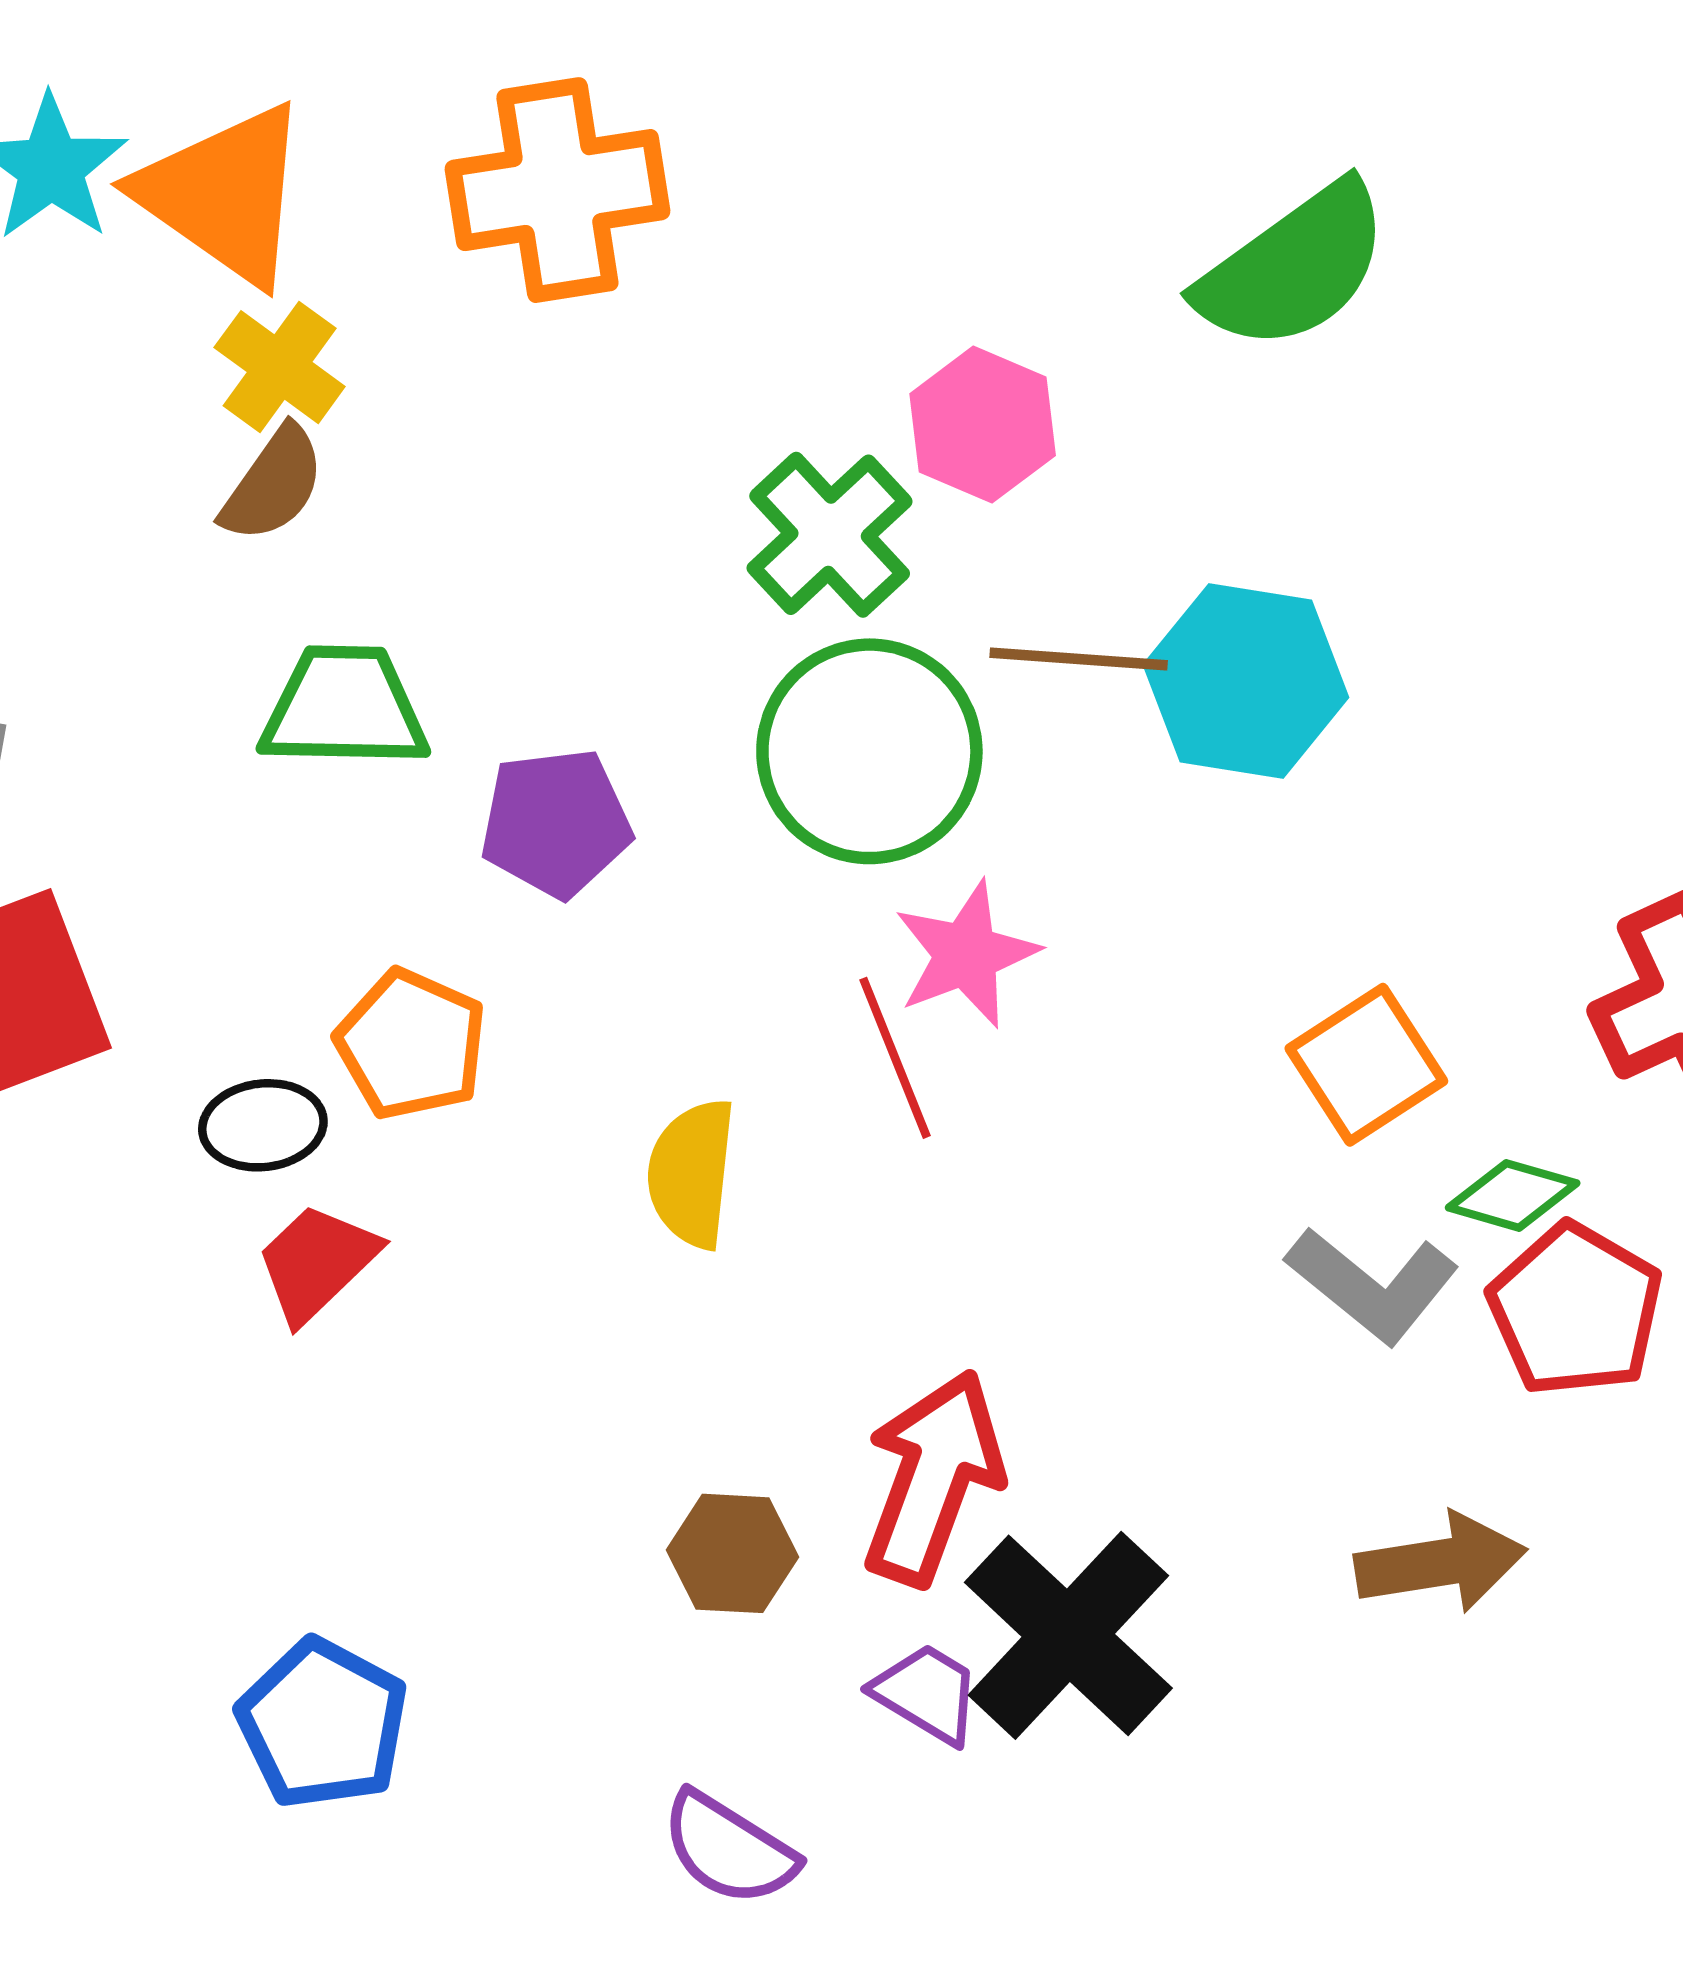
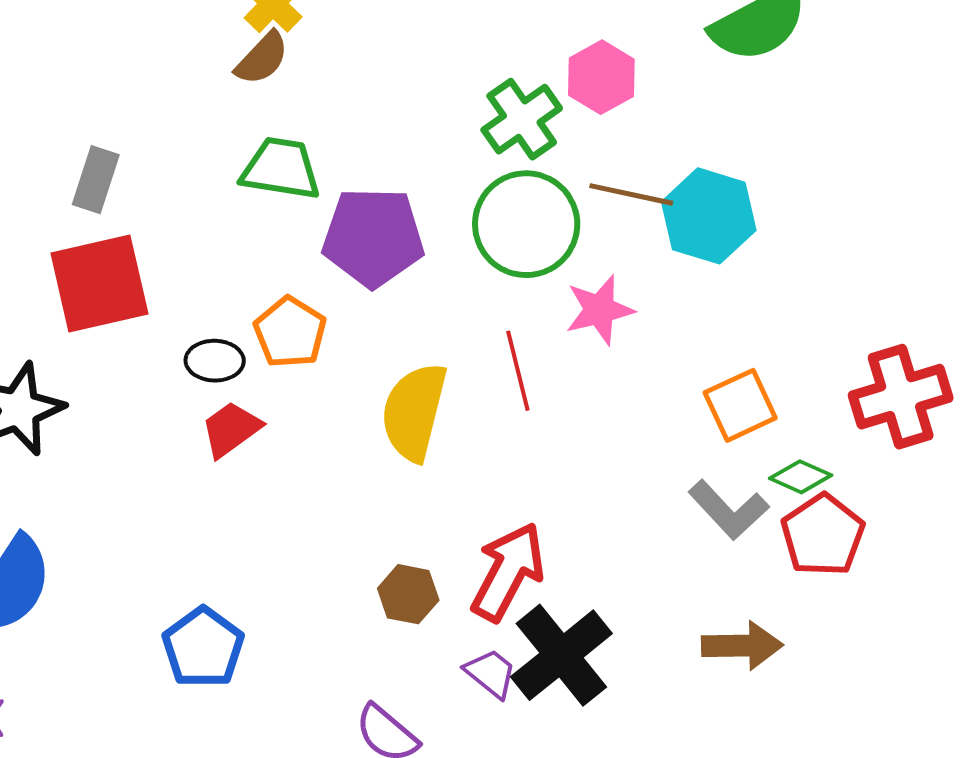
purple pentagon: (556, 823) -> (373, 237), size x1.4
pink star: (966, 954) -> (600, 310), moved
yellow semicircle: (692, 1173) -> (414, 412), size x1.4

